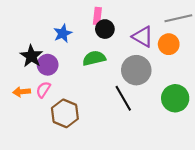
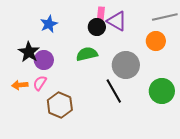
pink rectangle: (97, 16) -> (101, 15), moved
blue star: (63, 33) -> (49, 24), moved
purple triangle: (143, 37) -> (117, 21), moved

